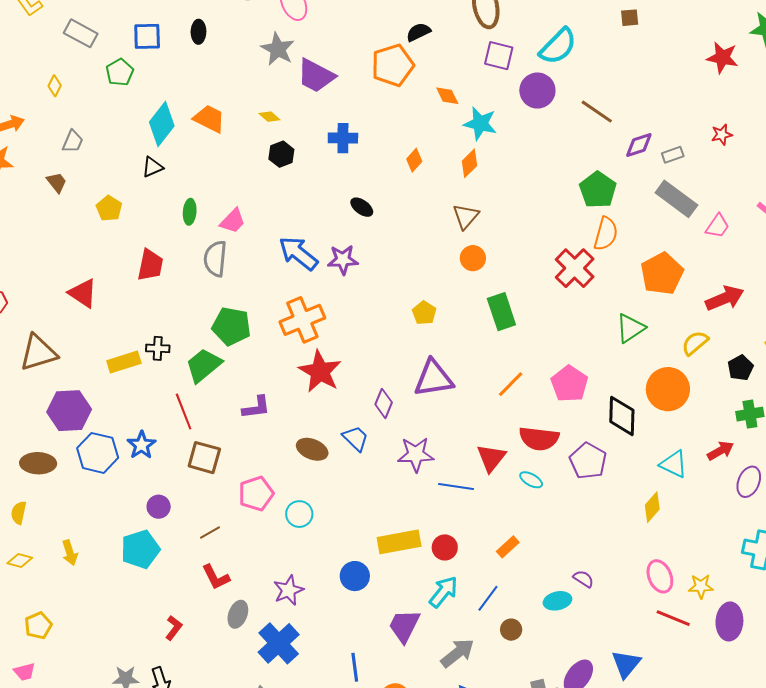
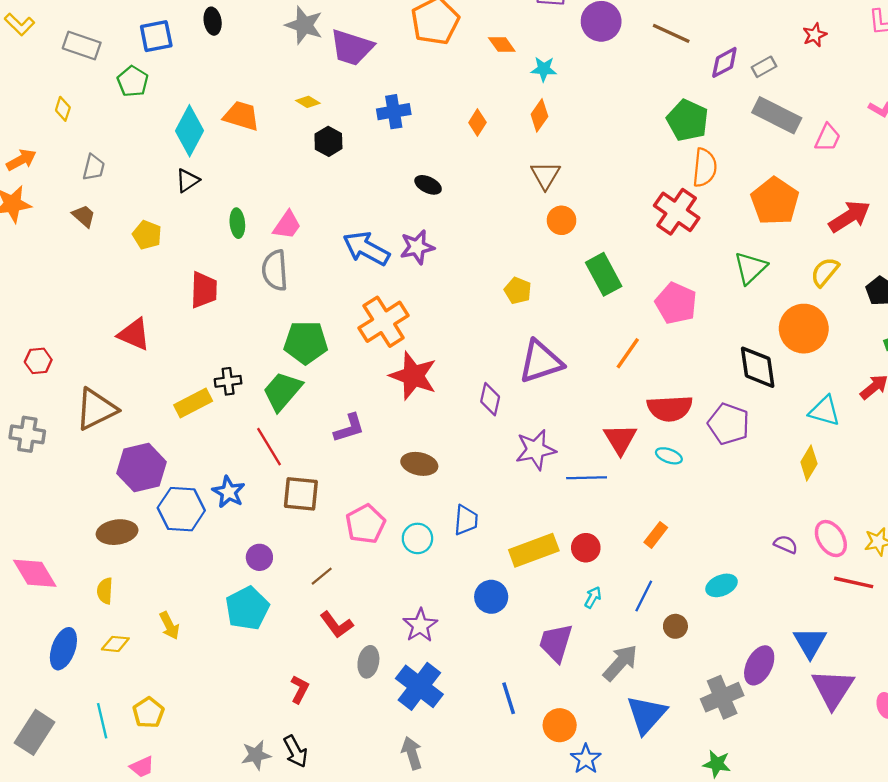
cyan star: (480, 124) -> (544, 69), size x0.7
pink pentagon: (569, 384) -> (676, 303), moved
blue trapezoid: (356, 438) -> (466, 520), moved, turned 60
purple semicircle: (583, 579) -> (786, 544), moved
cyan arrow: (443, 592) -> (593, 597), size x0.6

